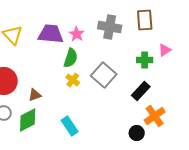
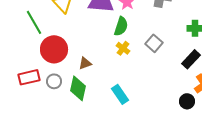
gray square: (104, 75) -> (154, 43), size x0.7
green diamond: (28, 120) -> (78, 88), turned -50

